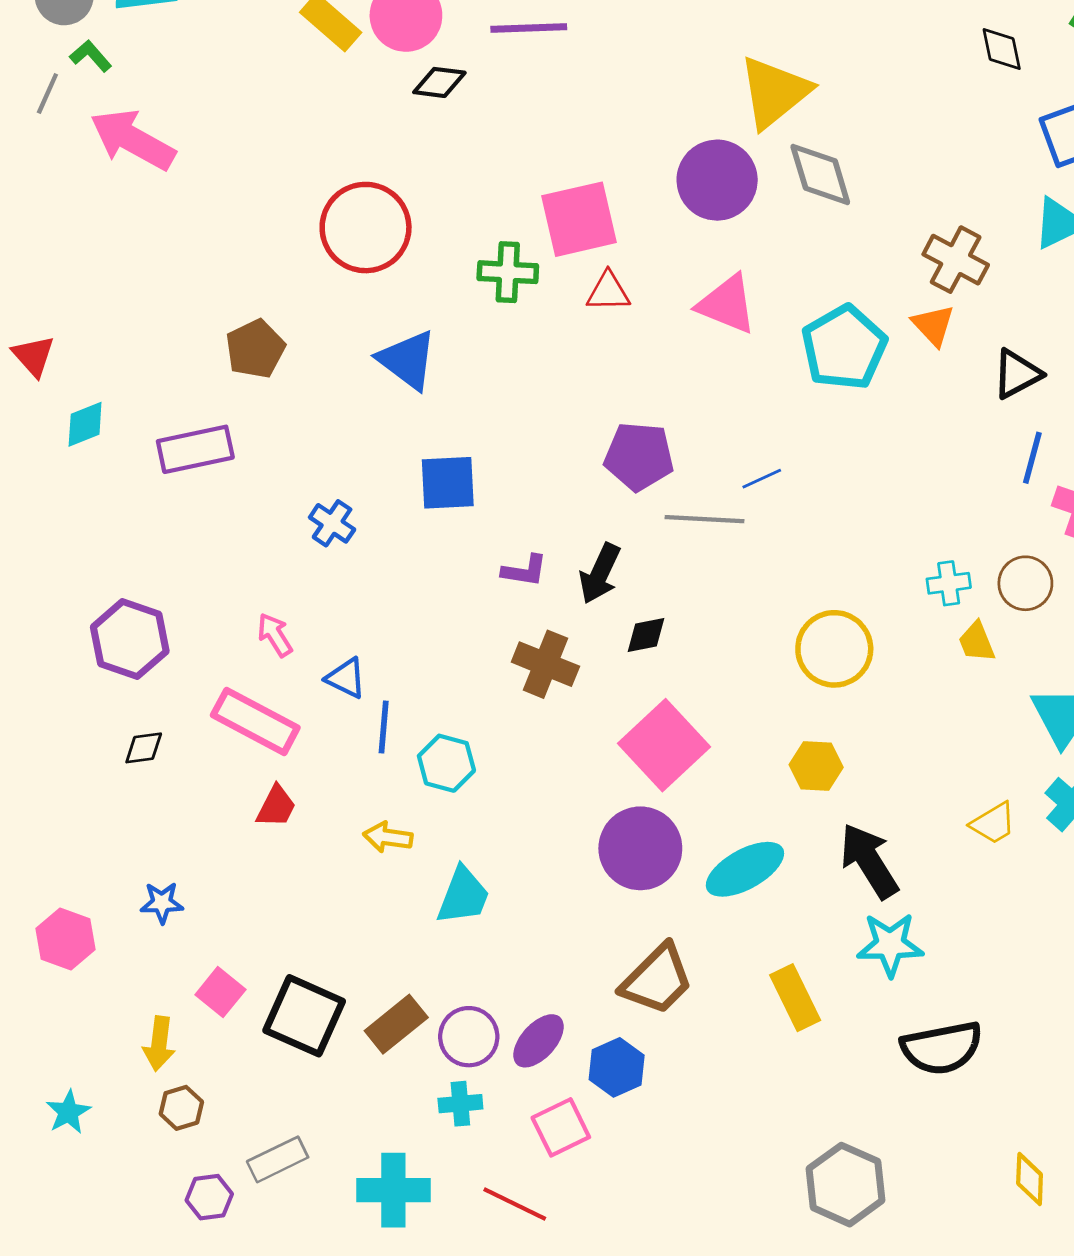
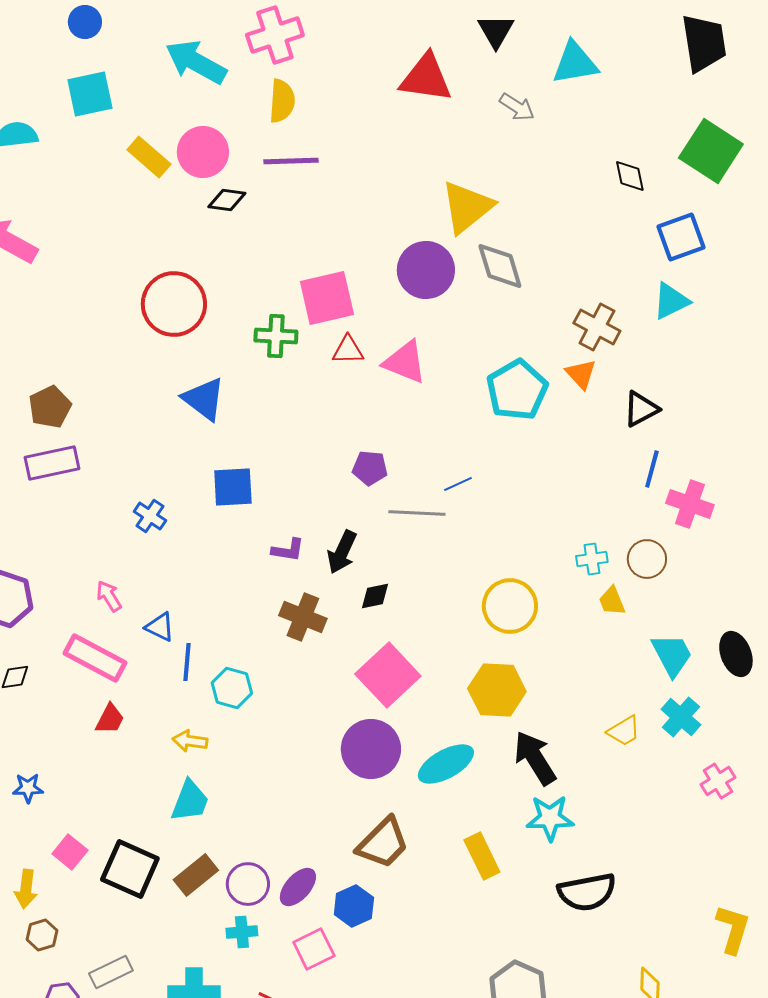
pink triangle: (727, 304) -> (405, 362), moved
brown pentagon: (255, 349) -> (50, 407), moved
purple pentagon: (639, 456) -> (370, 468), size x0.7
yellow hexagon: (816, 766) -> (497, 690), size x1.5
cyan trapezoid: (463, 896) -> (190, 801), moved

